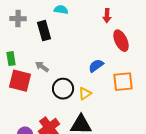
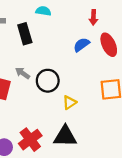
blue semicircle: (96, 66) -> (81, 45), moved
black circle: (63, 89) -> (48, 81), moved

